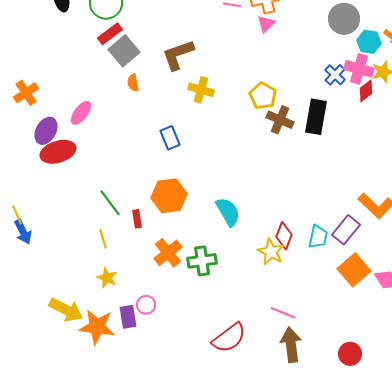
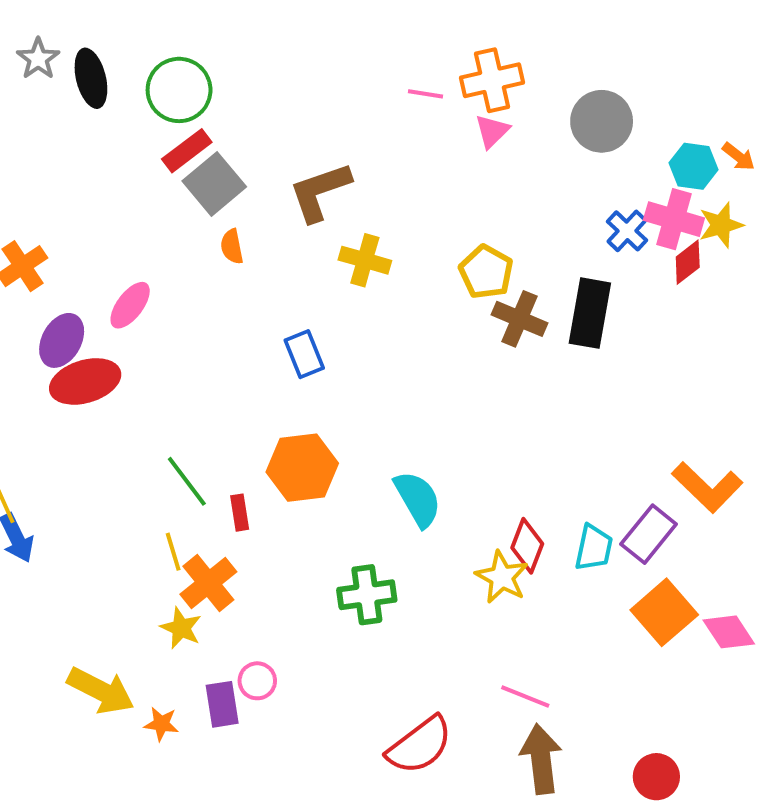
gray circle: (344, 19) -> (602, 121), moved
orange cross: (168, 253) -> (208, 583), moved
orange star: (97, 327) -> (161, 724), size x0.5

